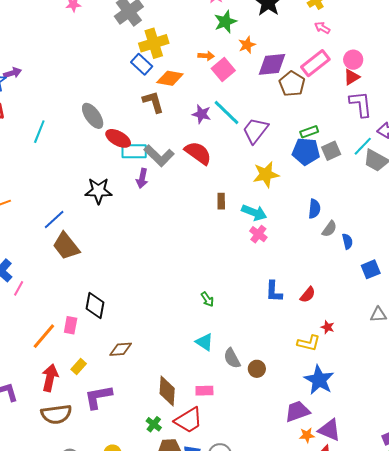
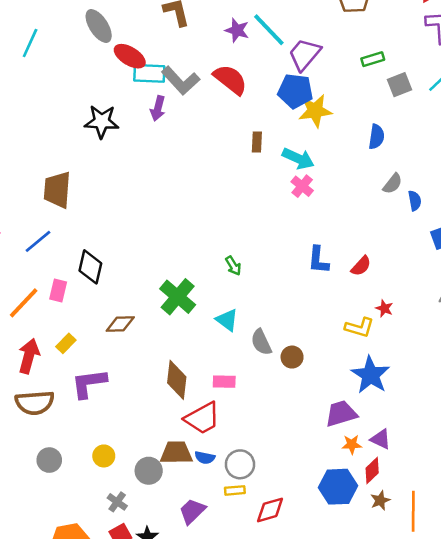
blue pentagon: (306, 151) -> (295, 91), moved
blue semicircle: (314, 209) -> (376, 137), moved
blue line: (54, 219) -> (38, 241), moved
brown trapezoid: (66, 246) -> (57, 190), turned 40
green cross: (154, 424) -> (178, 297), moved, size x1.8
purple triangle: (329, 430) -> (381, 439), size x0.7

